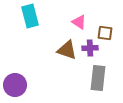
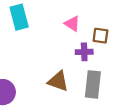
brown triangle: (67, 50) -> (58, 81), moved

